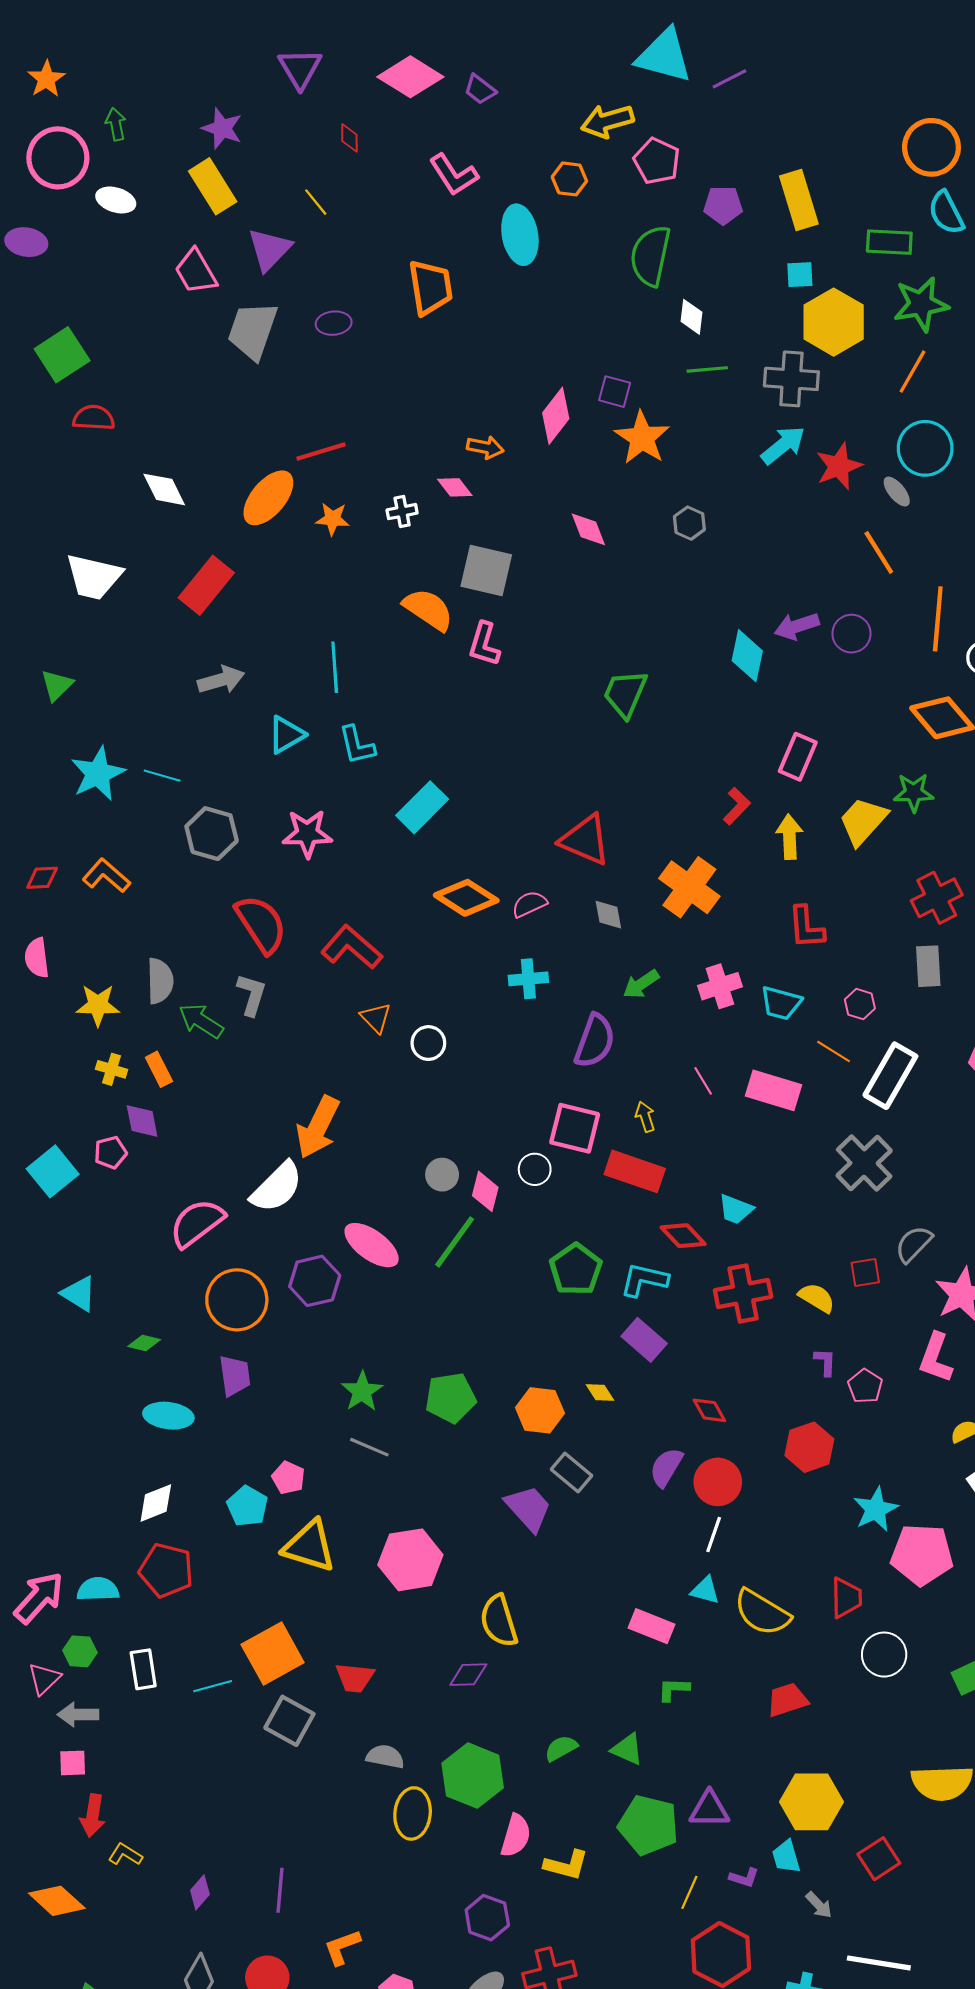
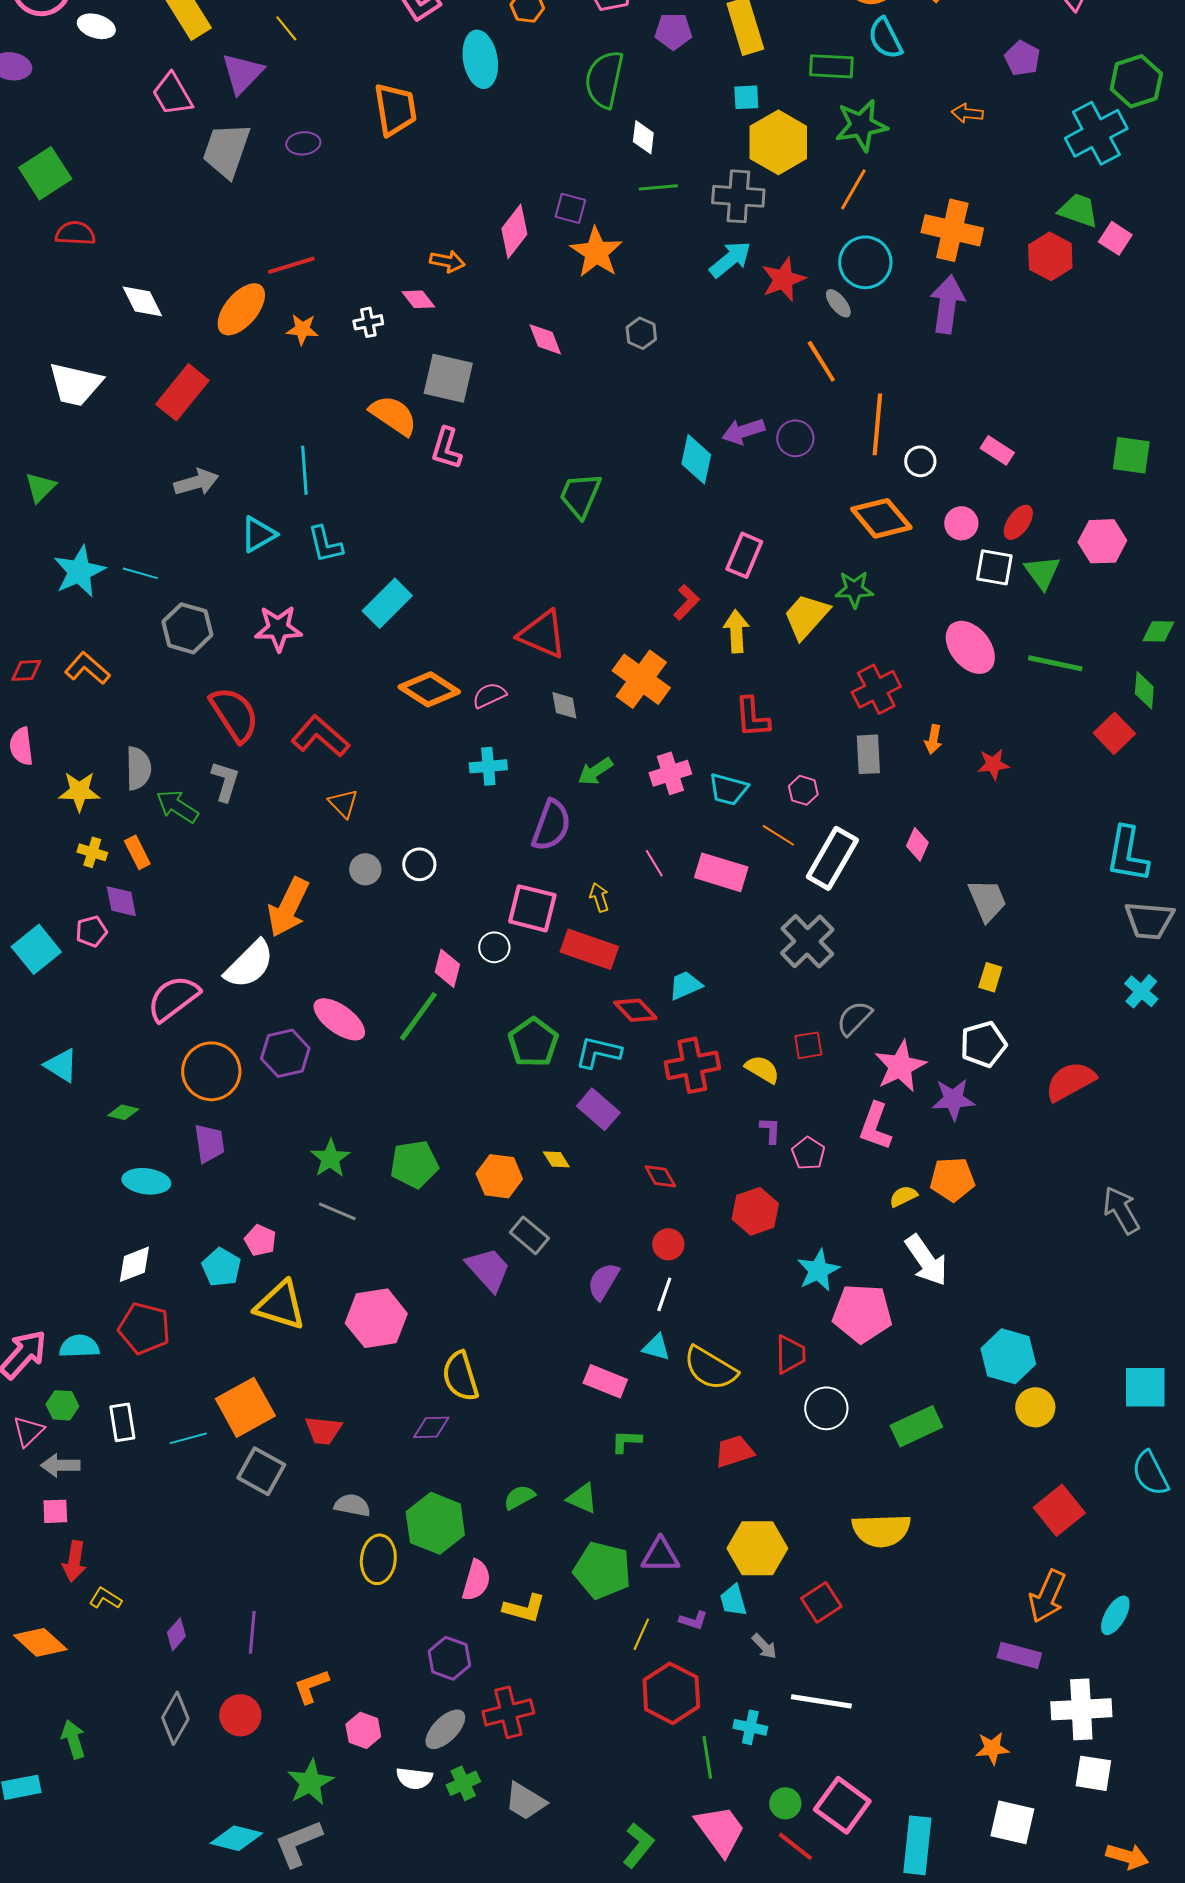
white circle: (428, 1043) -> (419, 864), moved
gray circle: (442, 1175) -> (365, 869), moved
cyan trapezoid: (736, 1209) -> (685, 985), turned 135
purple semicircle: (666, 1467) -> (603, 1281), moved
red circle: (718, 1482) -> (668, 1244), size x0.7

